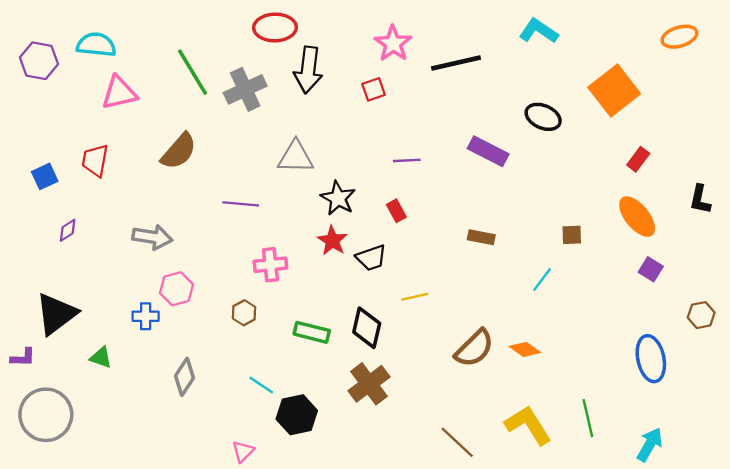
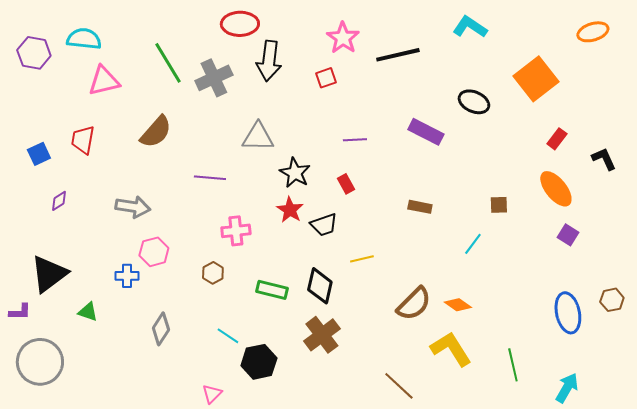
black L-shape: (700, 199) -> (604, 159), moved, turned 144
brown hexagon: (701, 315) -> (612, 300), moved
yellow L-shape: (528, 425) -> (451, 349), moved

